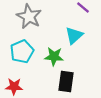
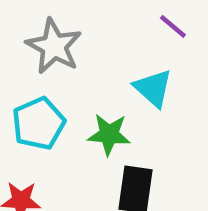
cyan triangle: (74, 35) -> (153, 88), turned -36

